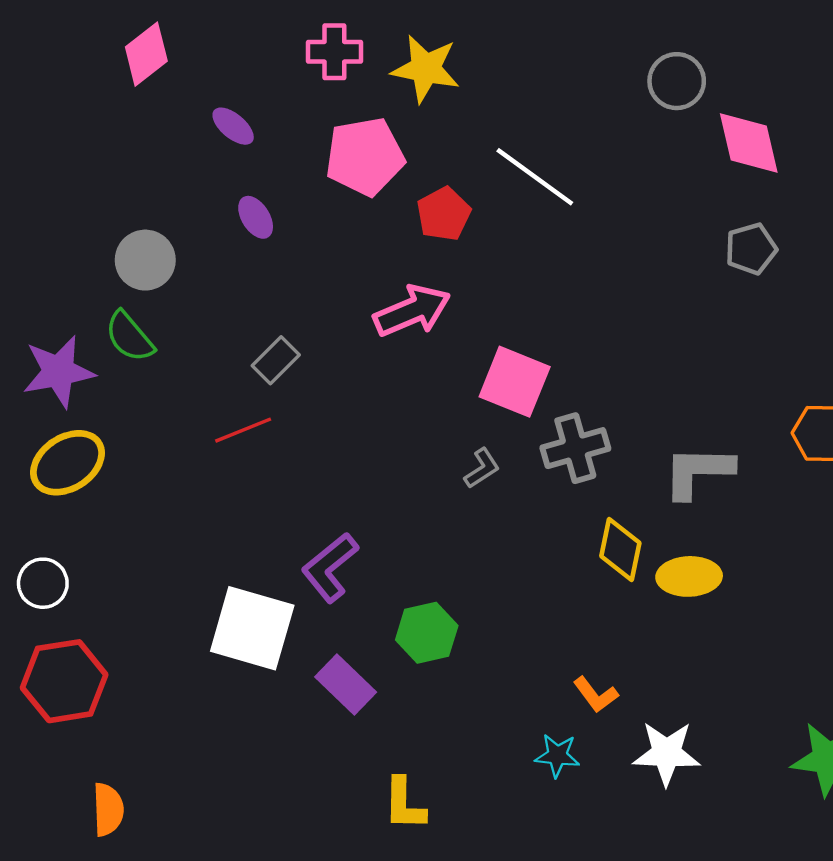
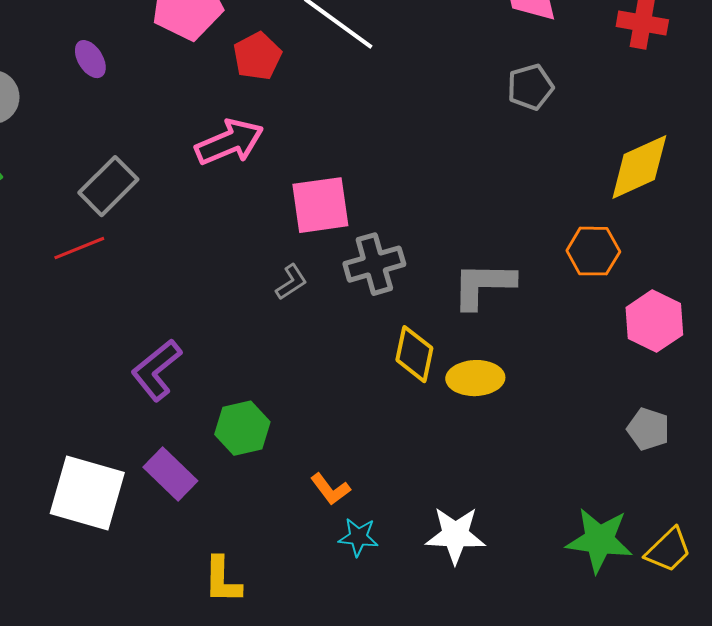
gray rectangle: (276, 360) -> (108, 186), size x1.4
pink square: (515, 382) -> (320, 205), turned -30
white square: (252, 628) -> (87, 493), moved
orange L-shape: (596, 695) -> (330, 489), moved

